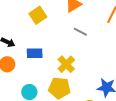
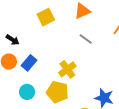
blue rectangle: (35, 53) -> (29, 63), moved, turned -56

